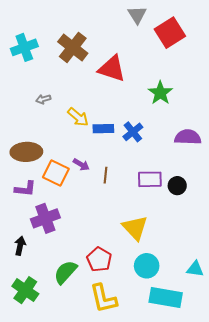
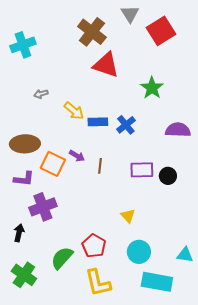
brown cross: (73, 47) -> (92, 32), moved
yellow triangle: (135, 228) -> (128, 216), size x0.6

